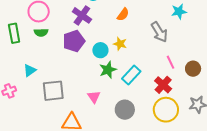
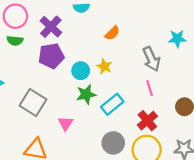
purple cross: (82, 15) -> (51, 27), moved
pink line: (171, 62) -> (150, 88), moved
gray square: (53, 91) -> (33, 103), moved, turned 30
gray circle: (125, 110) -> (113, 143), moved

